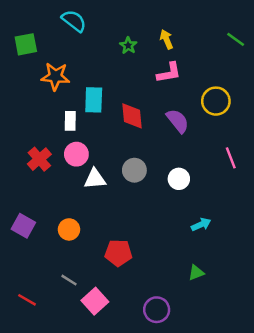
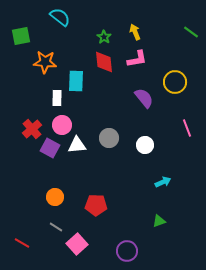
red diamond: (132, 116) -> (104, 62), moved
purple square: (23, 226) -> (50, 148), moved
orange circle: (69, 229) -> (55, 197), moved

